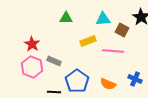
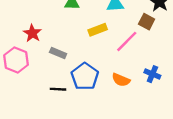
brown square: (122, 30) -> (147, 22), moved
pink line: (113, 51) -> (127, 41), turned -50
pink hexagon: (32, 67) -> (16, 60), moved

